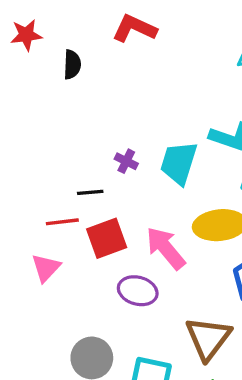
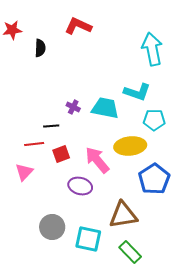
cyan trapezoid: (179, 163) -> (105, 108), turned 84
red square: (107, 238) -> (61, 154), size x0.7
brown triangle: (208, 338) -> (123, 215), turned 44

